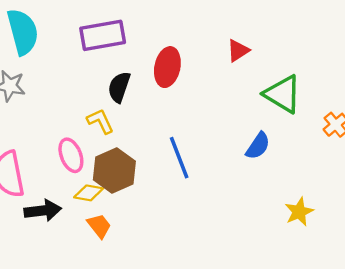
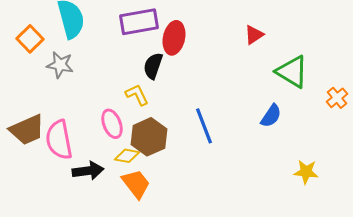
red ellipse: (167, 67) -> (174, 38), moved
yellow star: (299, 212) -> (306, 172), turned 30
orange trapezoid: (99, 226) -> (136, 184), size x1.4

